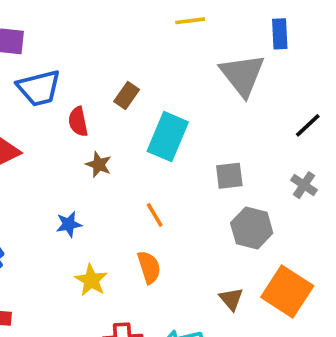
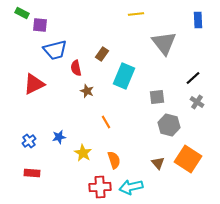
blue rectangle: (280, 34) -> (198, 20), moved
black line: (308, 125) -> (193, 78), moved
orange line: (155, 215) -> (106, 122), moved
blue star: (69, 224) -> (59, 137), moved
orange semicircle: (149, 267) -> (114, 160), moved

